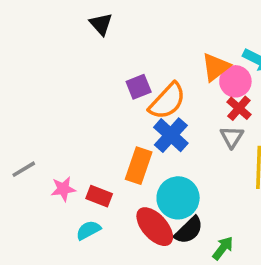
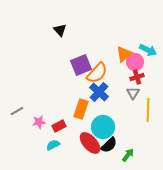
purple square: (139, 87) -> (81, 65), size x1.5
red cross: (239, 108) -> (137, 77), turned 32
red rectangle: (99, 196) -> (59, 126), turned -48

